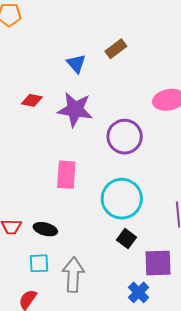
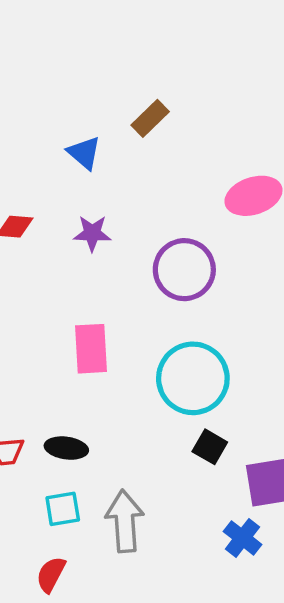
purple star: (75, 110) -> (92, 233), size x0.6

